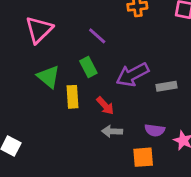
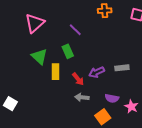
purple arrow: (132, 75) -> (97, 72), moved, size x0.7
orange square: (143, 157) -> (103, 117), turned -35

